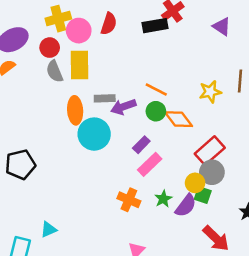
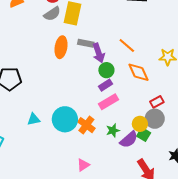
gray semicircle: (55, 71) -> (52, 14), turned -114
purple arrow: (123, 107) -> (99, 53), turned -102
green circle: (156, 111) -> (106, 70), moved
cyan circle: (94, 134) -> (65, 119), moved
red rectangle: (210, 151) -> (157, 102), size x0.6
cyan triangle: (49, 230) -> (34, 119), moved

